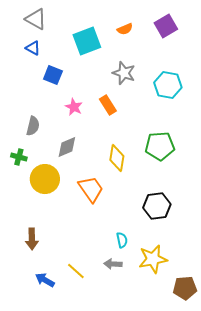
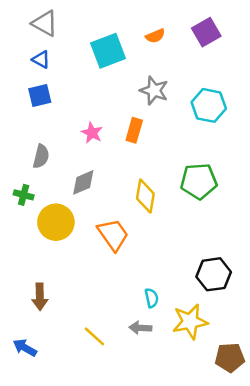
blue square: (53, 75) -> (40, 95), moved, turned -36
orange rectangle: (108, 105) -> (134, 130), turned 48
black hexagon: (157, 206) -> (214, 274), moved
blue arrow: (45, 280) -> (25, 348), moved

